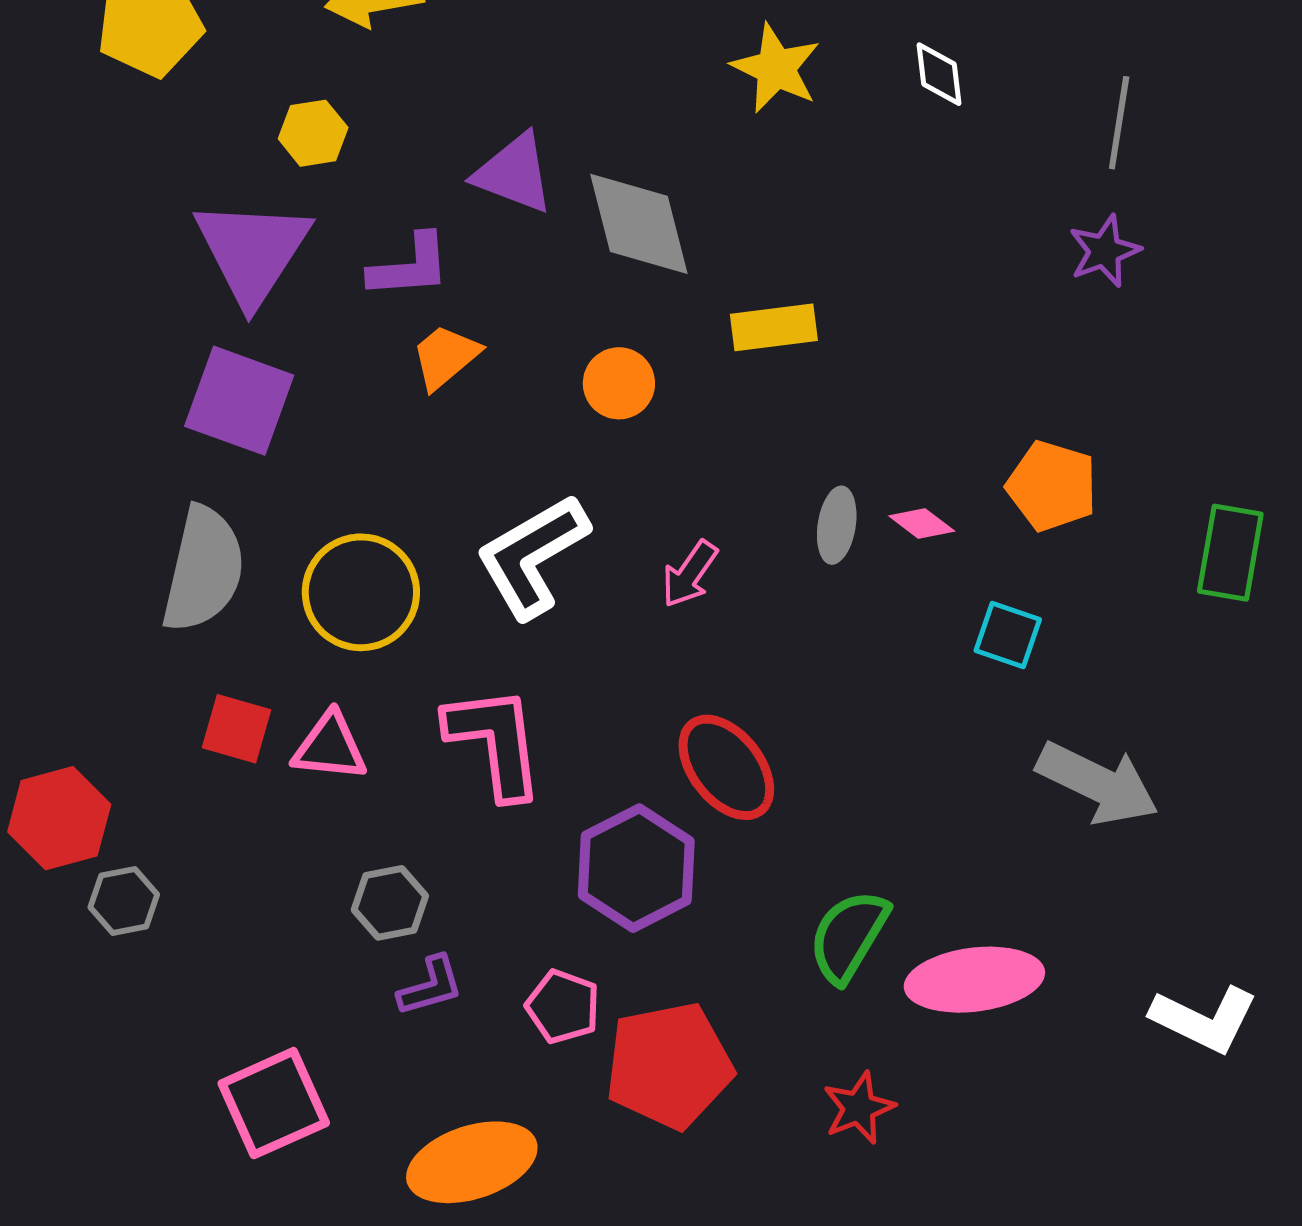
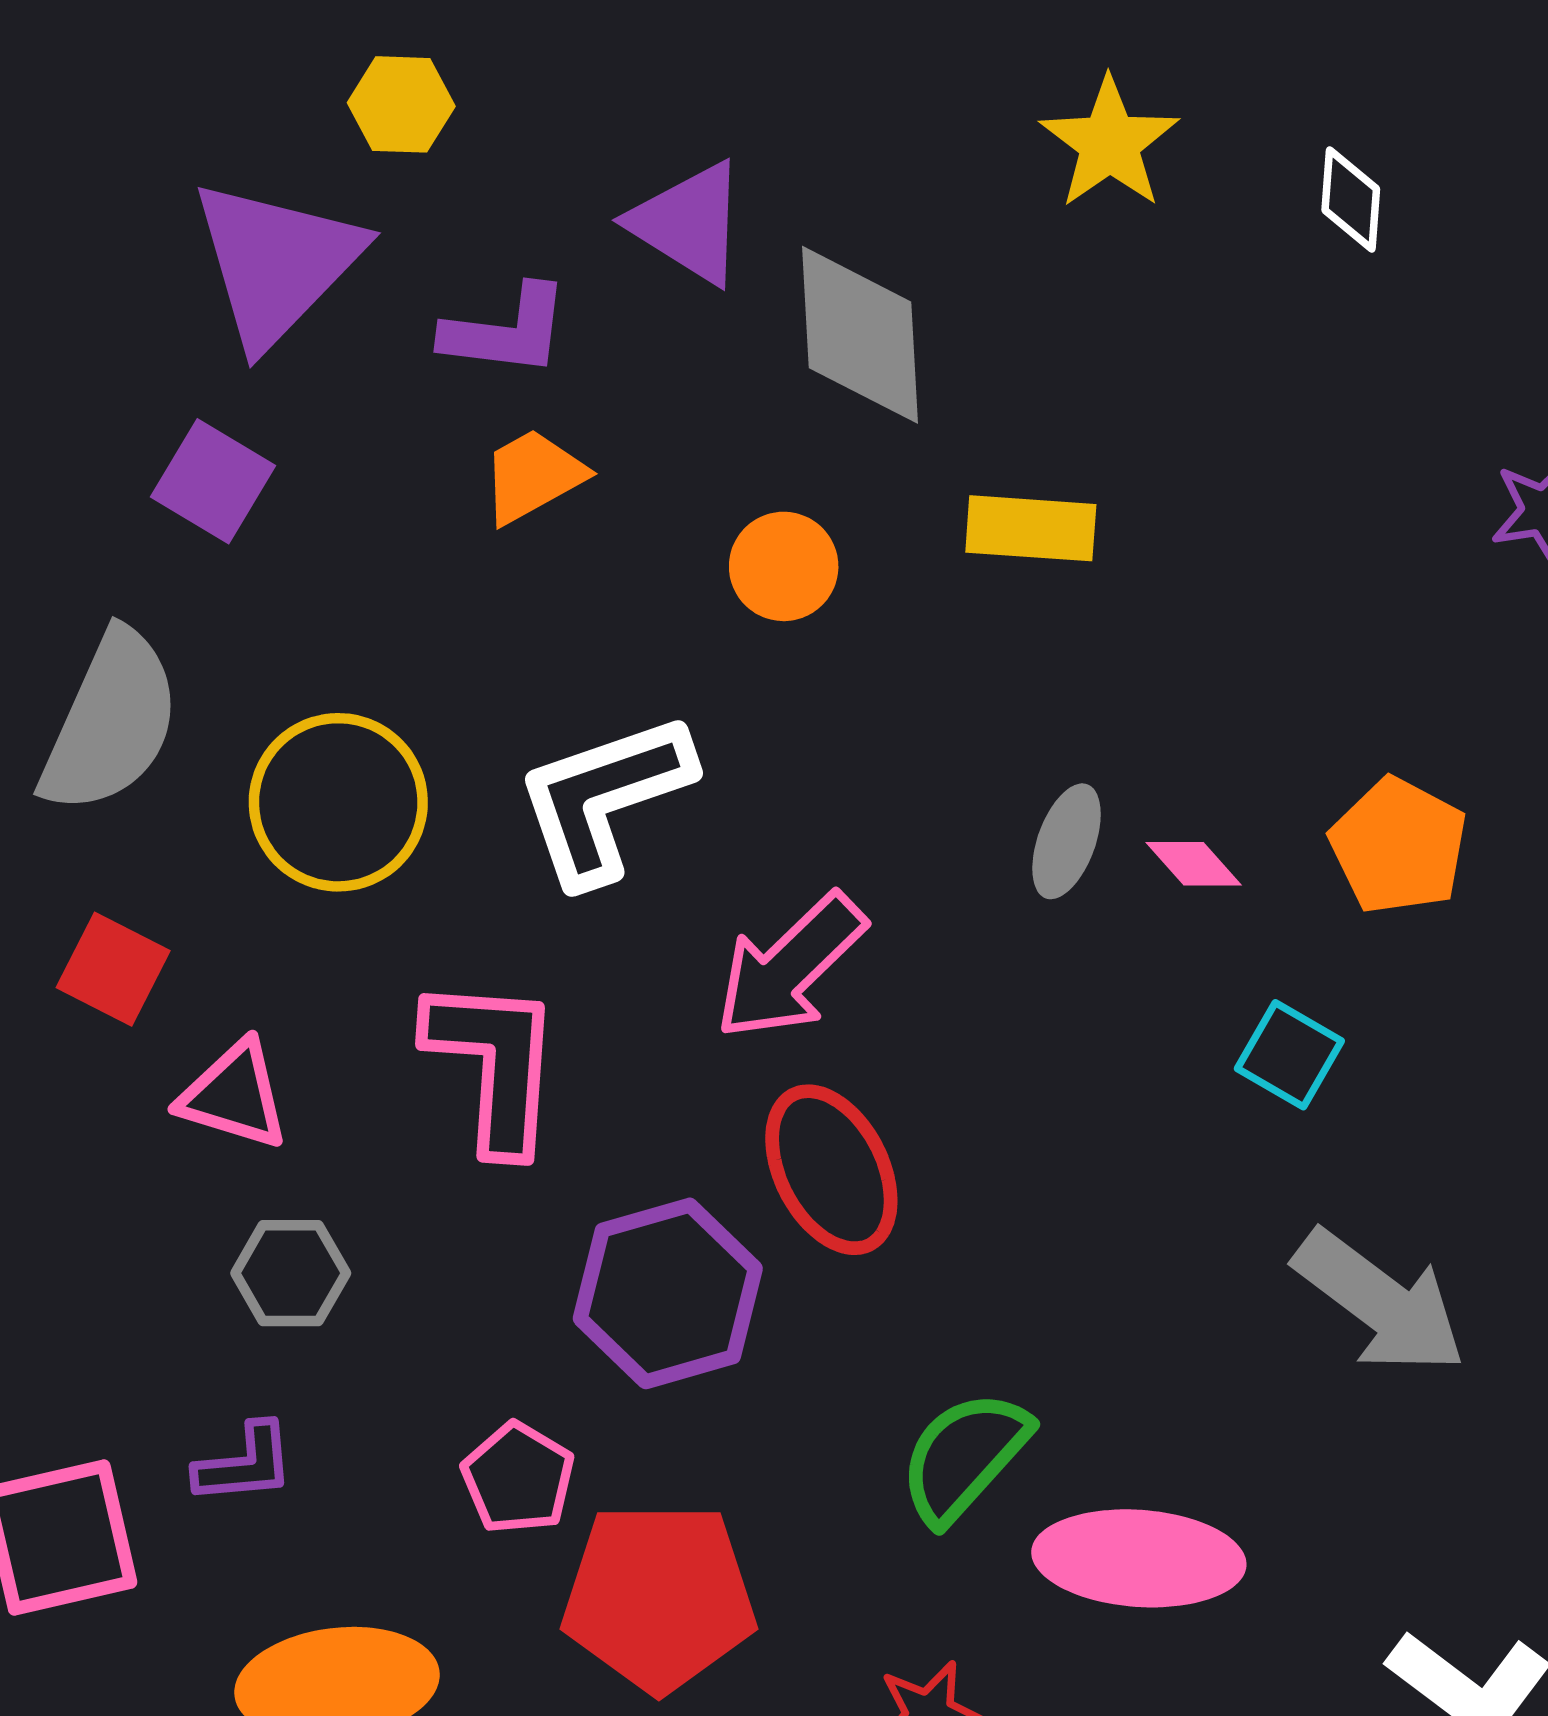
purple square: (239, 401) -> (213, 481), size x0.7
pink arrow: (690, 574) -> (790, 967), moved, size x1.6
pink triangle: (330, 747) -> (234, 1095), moved
purple L-shape: (430, 986) -> (245, 1464), moved

